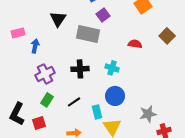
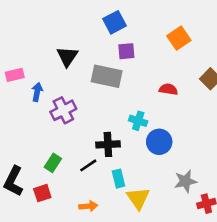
purple square: (103, 15) -> (126, 51), turned 32
black cross: (80, 69) -> (108, 144), moved
purple cross: (45, 74) -> (63, 110), moved
blue circle: (115, 96) -> (159, 142), moved

